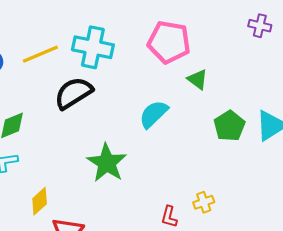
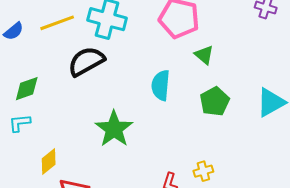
cyan semicircle: (154, 114) -> (161, 85), turned -44
green pentagon: (229, 126) -> (215, 101), moved

